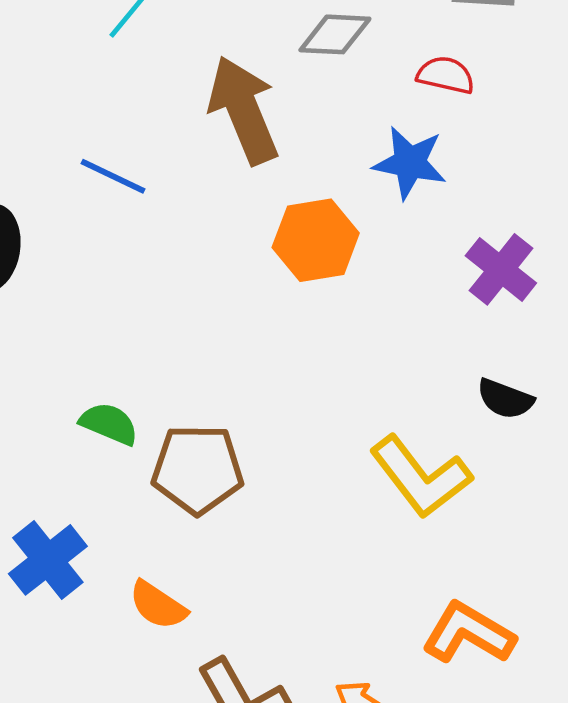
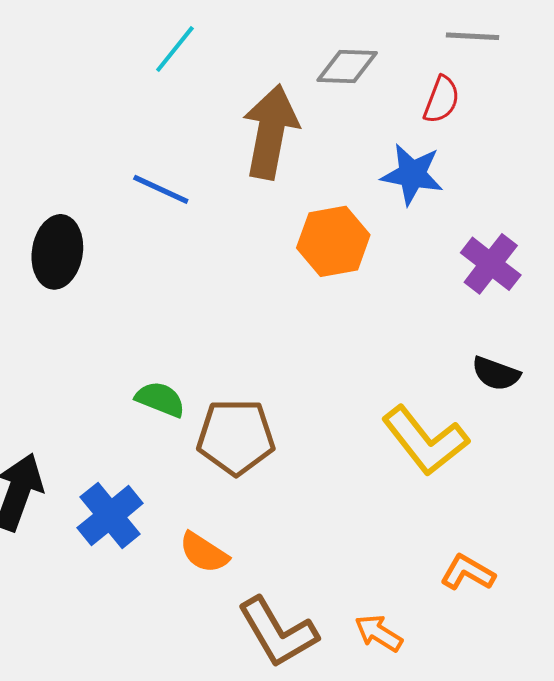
red semicircle: (446, 75) -> (442, 100), turned 99
brown arrow: (244, 110) -> (271, 132), turned 34
orange L-shape: (469, 633) -> (468, 573), size x0.7

